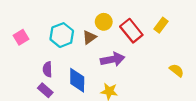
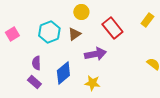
yellow circle: (104, 22) -> (81, 12), moved
yellow rectangle: (161, 25) -> (147, 20), moved
blue diamond: (77, 80) -> (63, 73), turned 50

